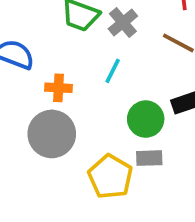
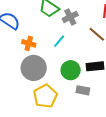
gray circle: (52, 134) -> (34, 68), moved
gray rectangle: (149, 158) -> (83, 90), moved

